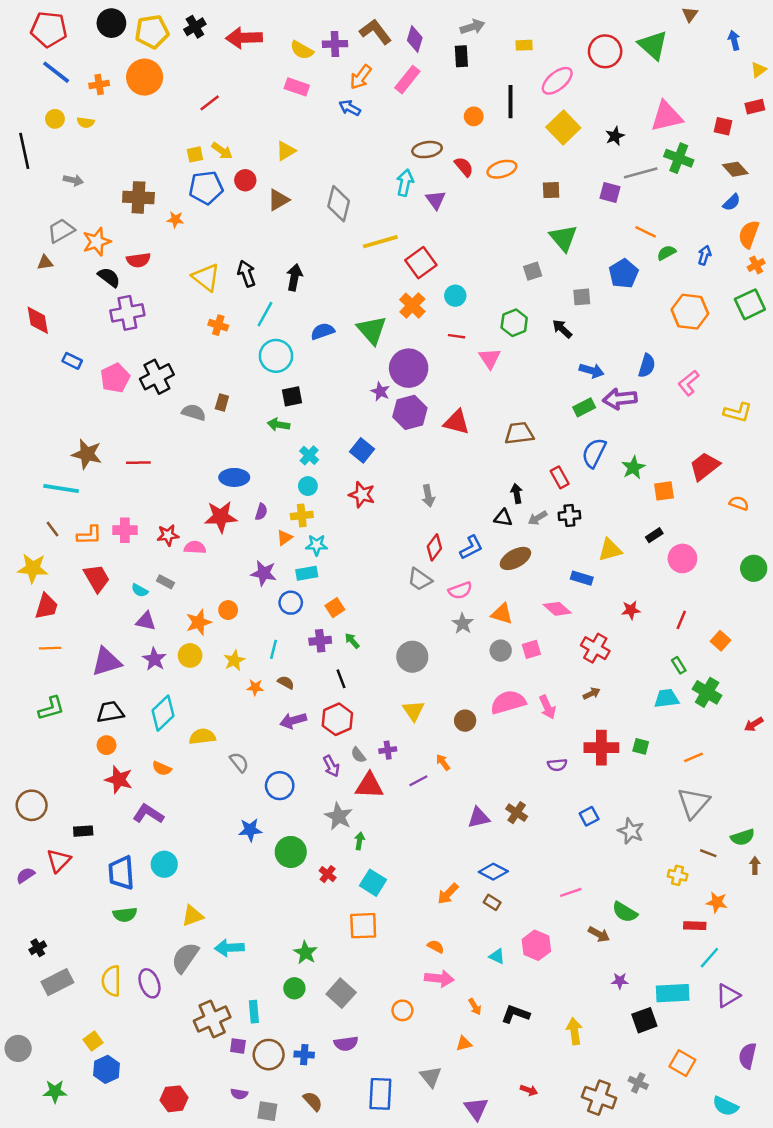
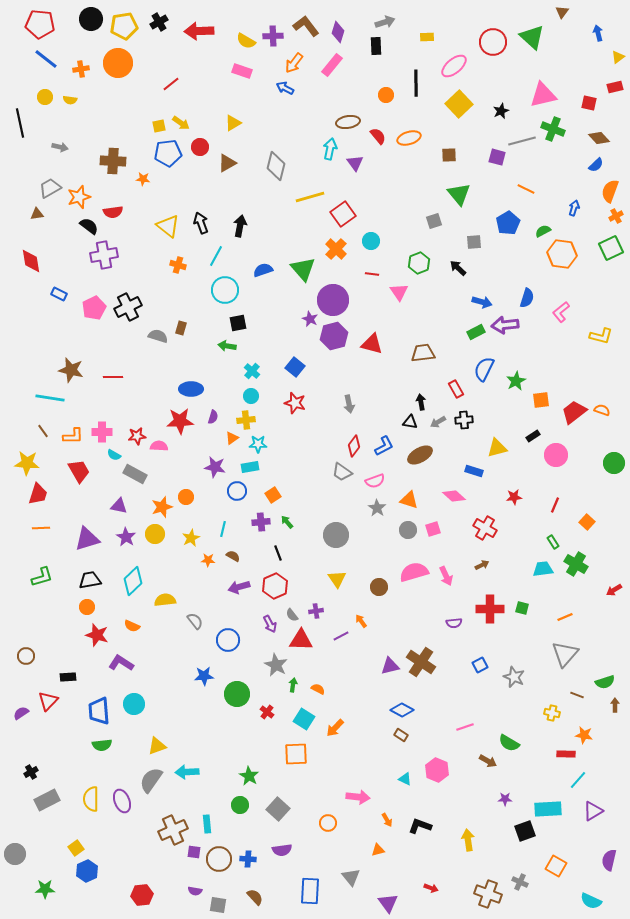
green semicircle: (666, 253) -> (543, 231), moved
red trapezoid: (705, 466) -> (574, 412), moved
gray rectangle: (165, 582) -> (135, 474), size x1.6
cyan semicircle: (140, 590) -> (114, 455), moved
brown circle: (32, 805) -> (26, 656), size x0.7
brown cross: (517, 813) -> (421, 662), size x1.6
orange arrow: (448, 894) -> (335, 728), moved
orange semicircle: (436, 947) -> (318, 689), moved

